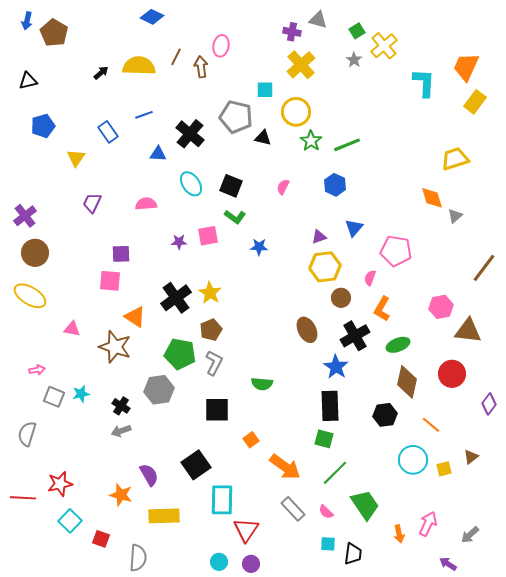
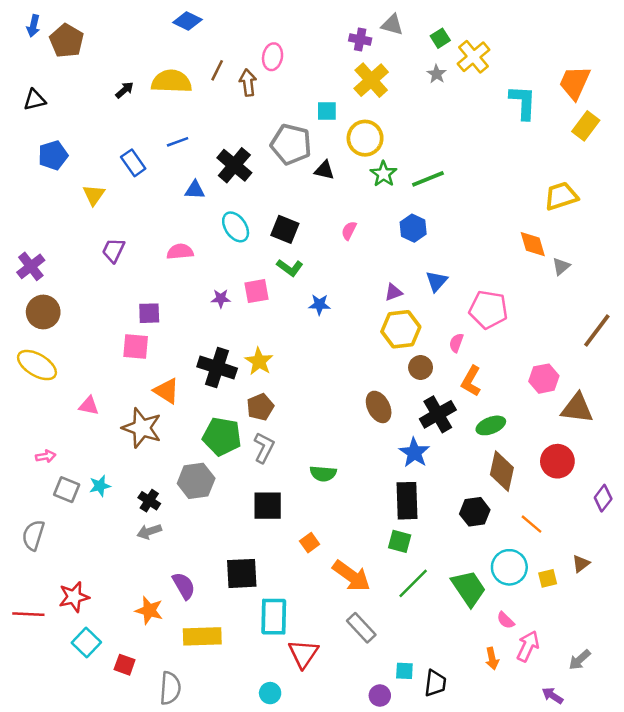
black cross: (176, 298) -> (217, 367), turned -36
black square: (196, 465) -> (242, 573), turned 32
green trapezoid: (365, 505) -> (469, 588), moved
pink semicircle: (326, 512) -> (506, 620), moved
purple circle: (251, 564) -> (380, 696), moved

